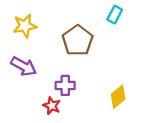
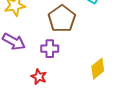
purple cross: (65, 85) -> (50, 49), moved

